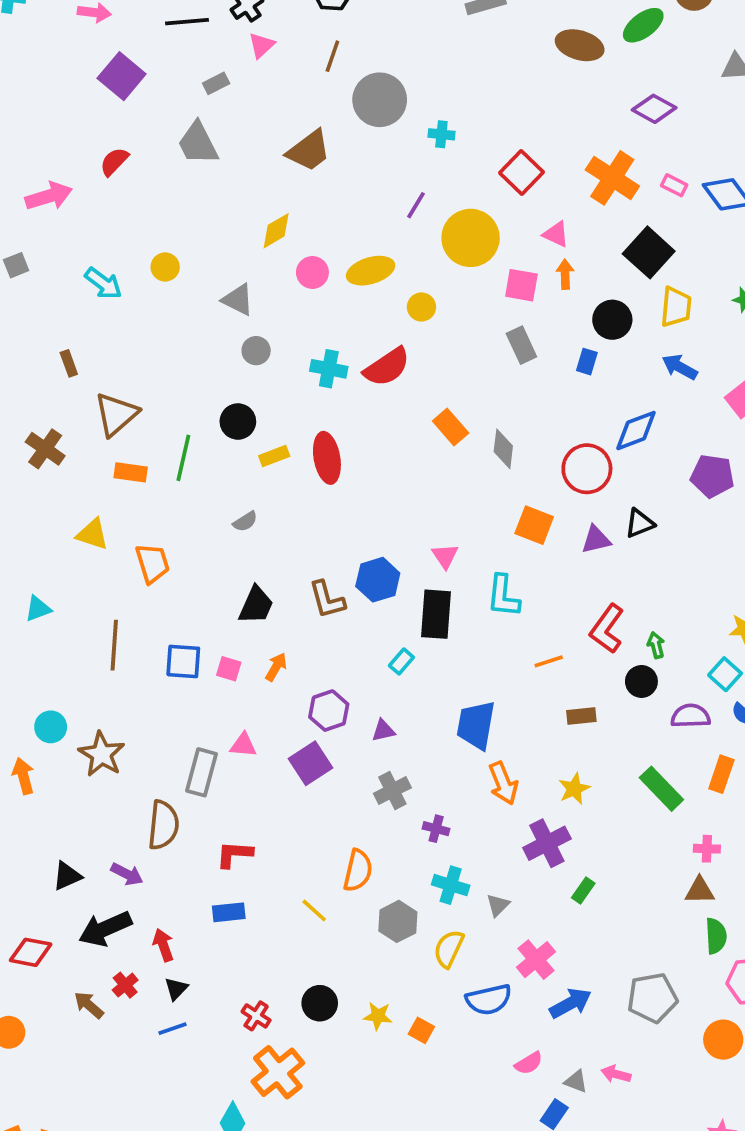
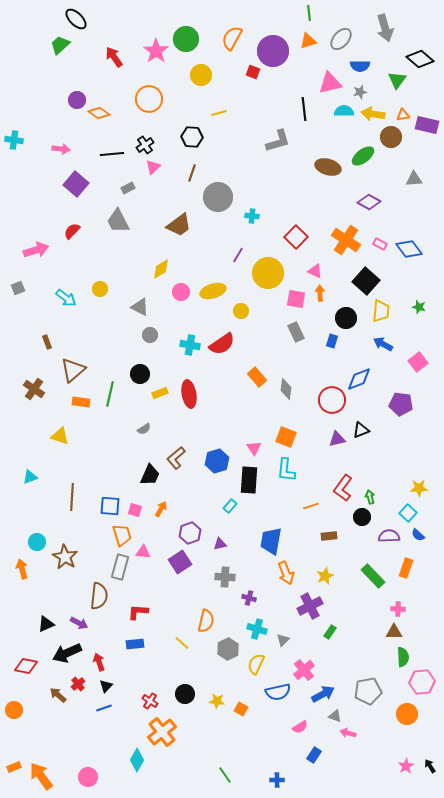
orange square: (534, 525) -> (286, 437), moved
orange trapezoid: (152, 563) -> (122, 535), moved
brown L-shape: (327, 600) -> (176, 458), moved, turned 65
gray cross: (392, 791) -> (225, 577), turned 30
gray triangle: (576, 1081) -> (335, 716), moved

